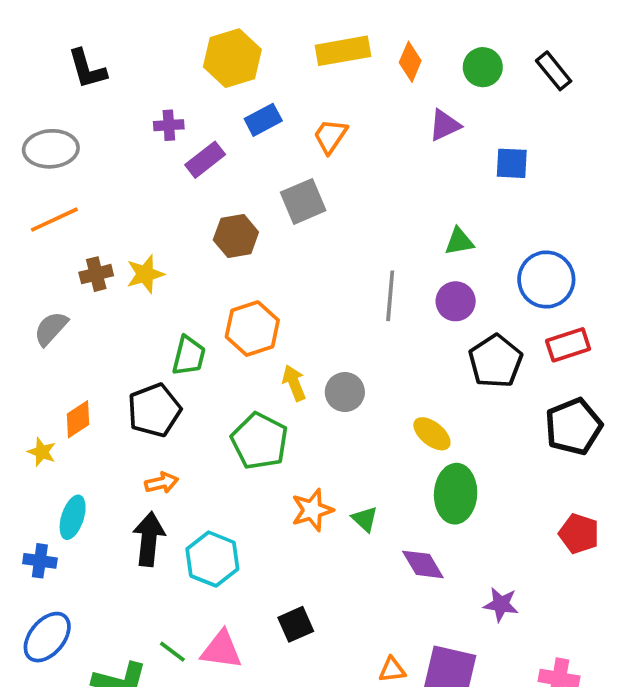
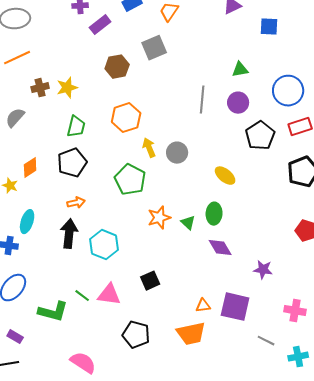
green trapezoid: (189, 356) -> (76, 127), moved
green ellipse: (456, 494) -> (214, 214), moved, size x0.7

